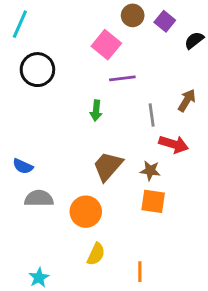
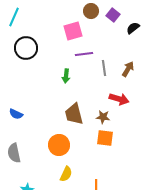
pink square: (106, 45) -> (73, 31), turned 36
gray line: (152, 115) -> (104, 68), moved
brown trapezoid: (108, 166) -> (74, 114), turned -55
gray semicircle: (39, 198) -> (14, 153), moved, turned -102

